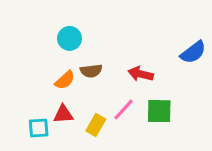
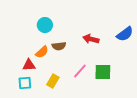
red arrow: (141, 74) -> (91, 39), moved
red triangle: (63, 114) -> (29, 65), moved
yellow rectangle: (96, 125) -> (53, 81), moved

